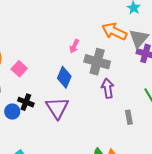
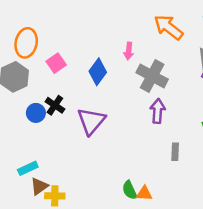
orange arrow: (114, 31) -> (168, 27), moved
pink arrow: (74, 46) -> (129, 51), turned -32
blue diamond: (64, 77) -> (98, 72), moved

